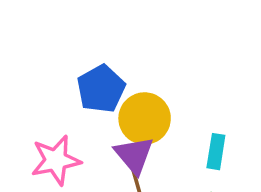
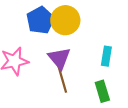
yellow circle: (145, 118) -> (65, 20), moved

